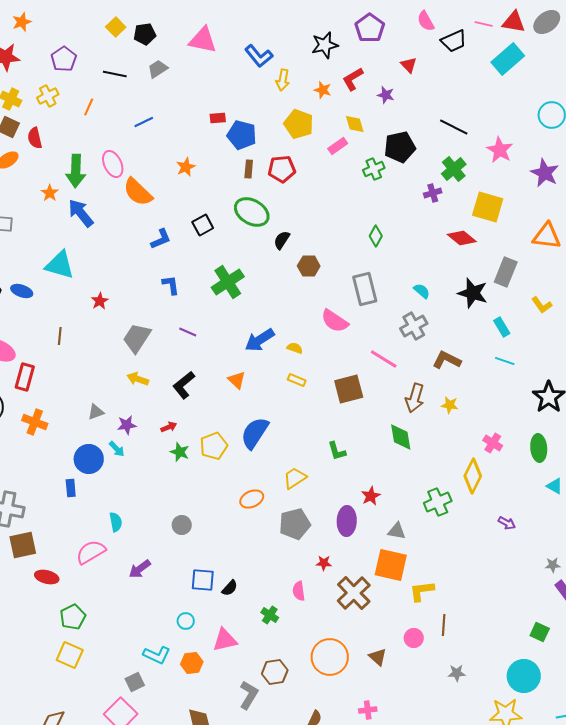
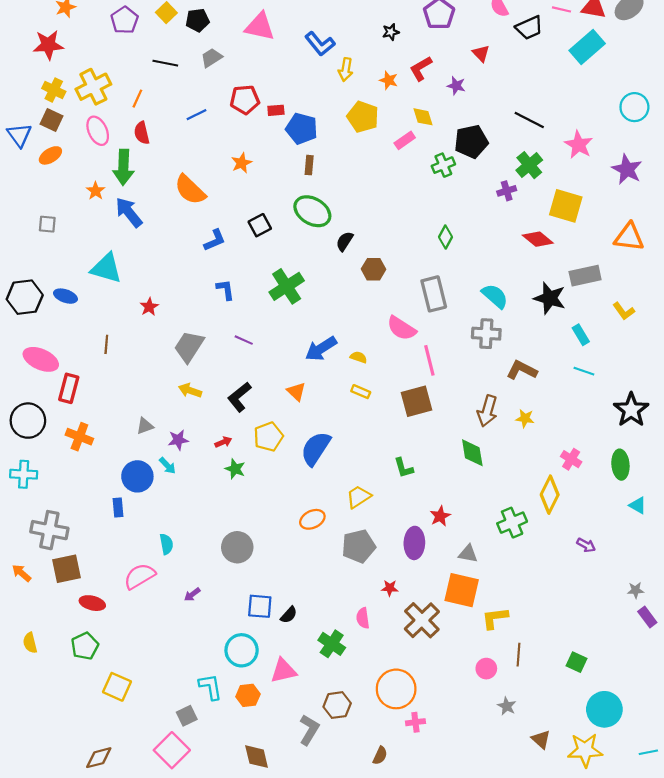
black star: (325, 45) -> (391, 32), size x0.6
purple pentagon: (64, 59) -> (125, 20), moved
yellow cross: (48, 96) -> (93, 87), size x1.5
red semicircle: (35, 138) -> (142, 133), moved
pink ellipse: (113, 164) -> (98, 131), moved
red pentagon: (282, 169) -> (245, 100), moved
gray rectangle: (506, 272) -> (585, 276), turned 56
cyan semicircle: (422, 291) -> (495, 296), size x1.5
gray cross: (414, 326) -> (486, 334), turned 32
pink line: (384, 359) -> (429, 360), moved, turned 44
yellow pentagon: (214, 446) -> (268, 437), moved
gray circle: (182, 525) -> (237, 547), size x1.5
purple arrow: (140, 569) -> (192, 594), size x0.7
green cross: (270, 615) -> (332, 644), size x1.4
green pentagon: (73, 617) -> (85, 646), moved
cyan circle: (186, 621) -> (242, 650), size x1.8
green square: (540, 632) -> (576, 662), moved
cyan L-shape: (157, 655) -> (210, 687), turned -124
brown triangle: (378, 657) -> (541, 739), moved
gray star: (457, 673) -> (507, 706), moved, turned 30
pink cross: (368, 710) -> (415, 722), moved

